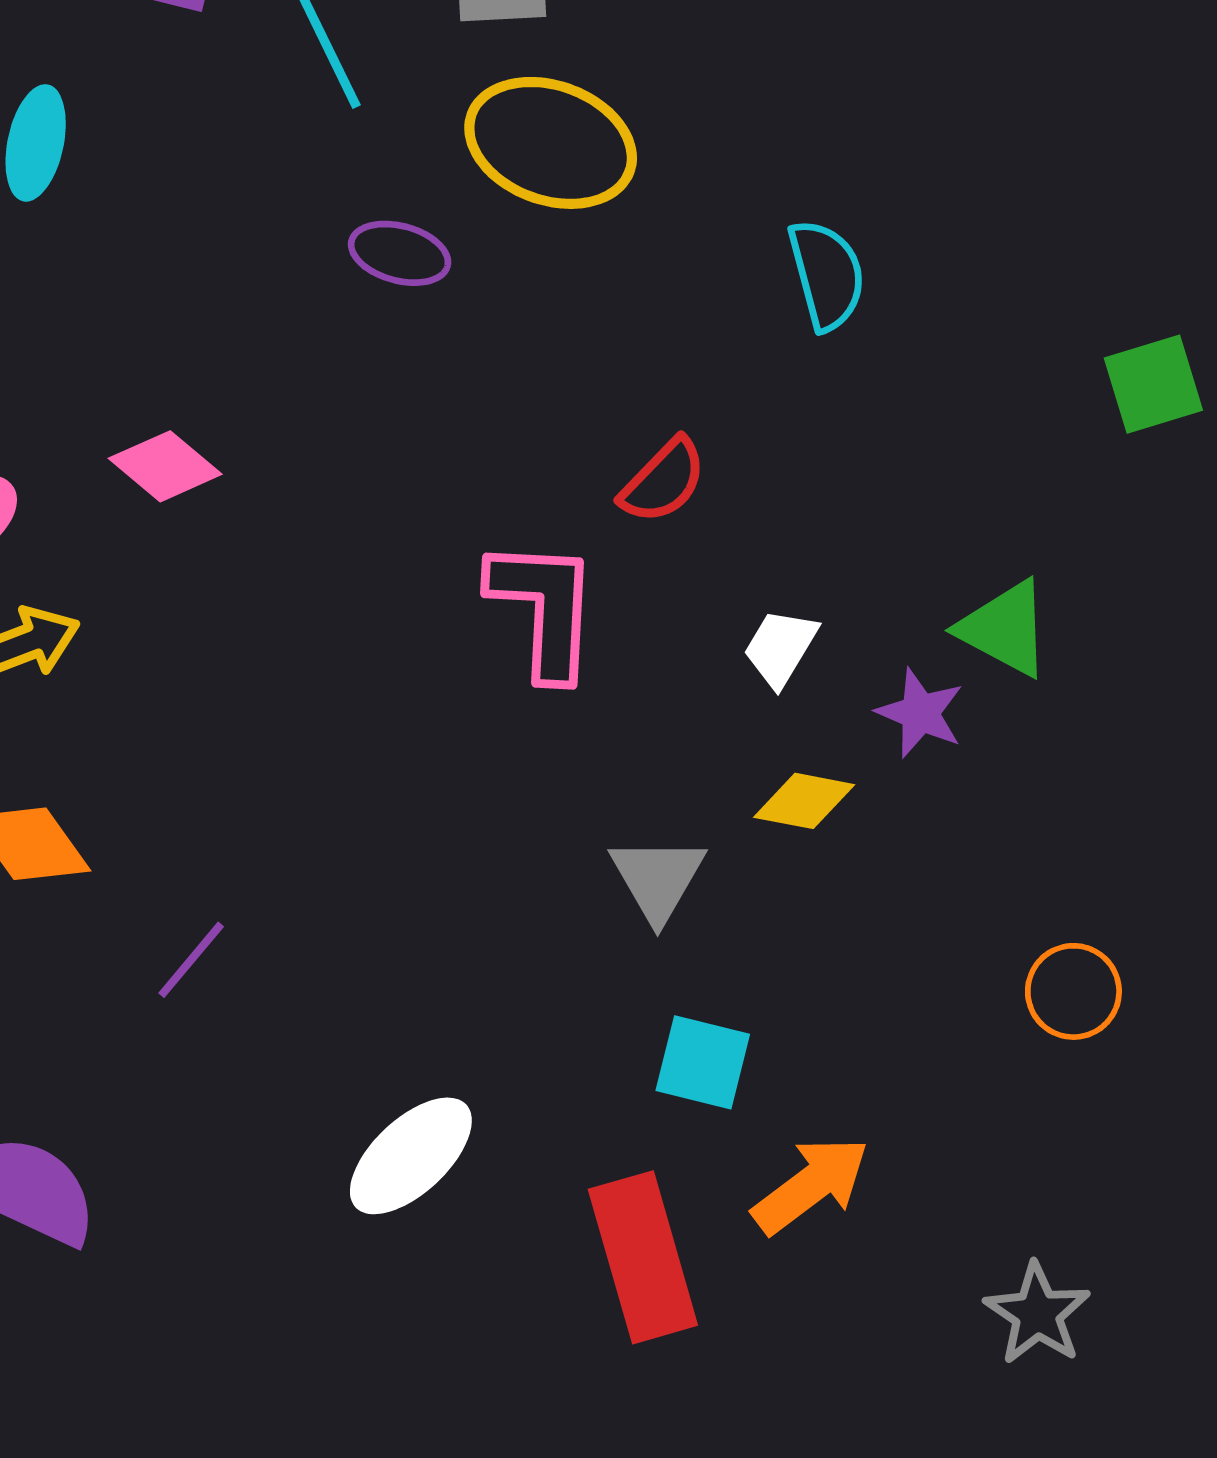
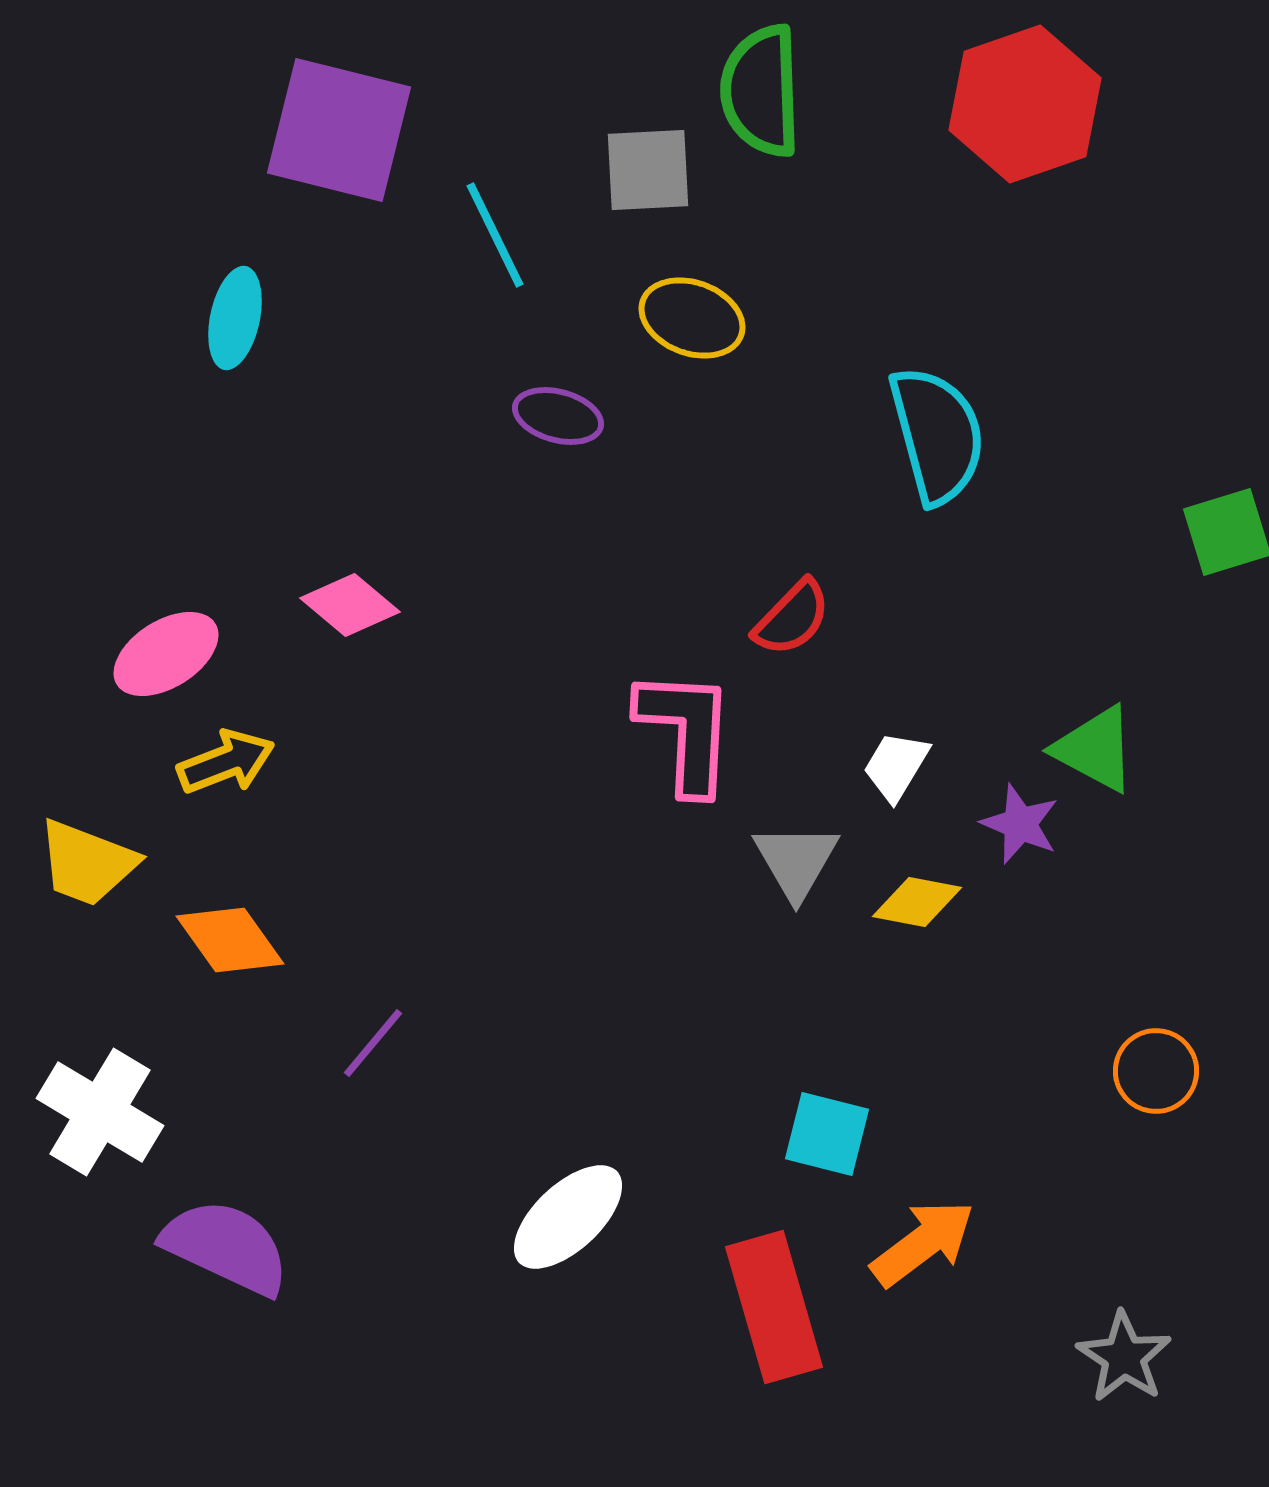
yellow ellipse: (551, 143) -> (692, 318), size x0.7
cyan semicircle: (827, 275) -> (937, 435), size x1.4
gray triangle: (658, 879) -> (796, 861), moved

